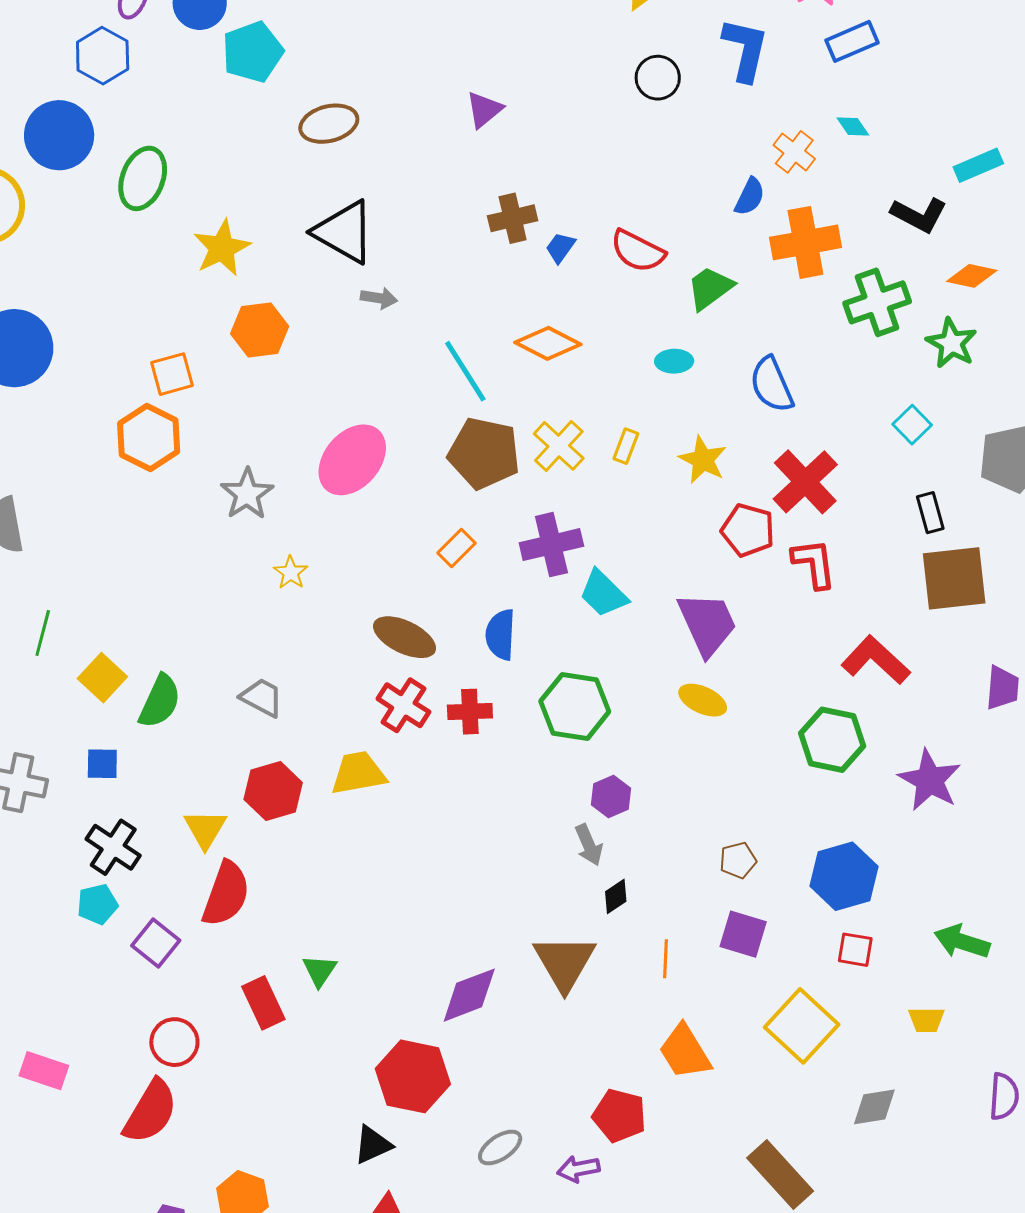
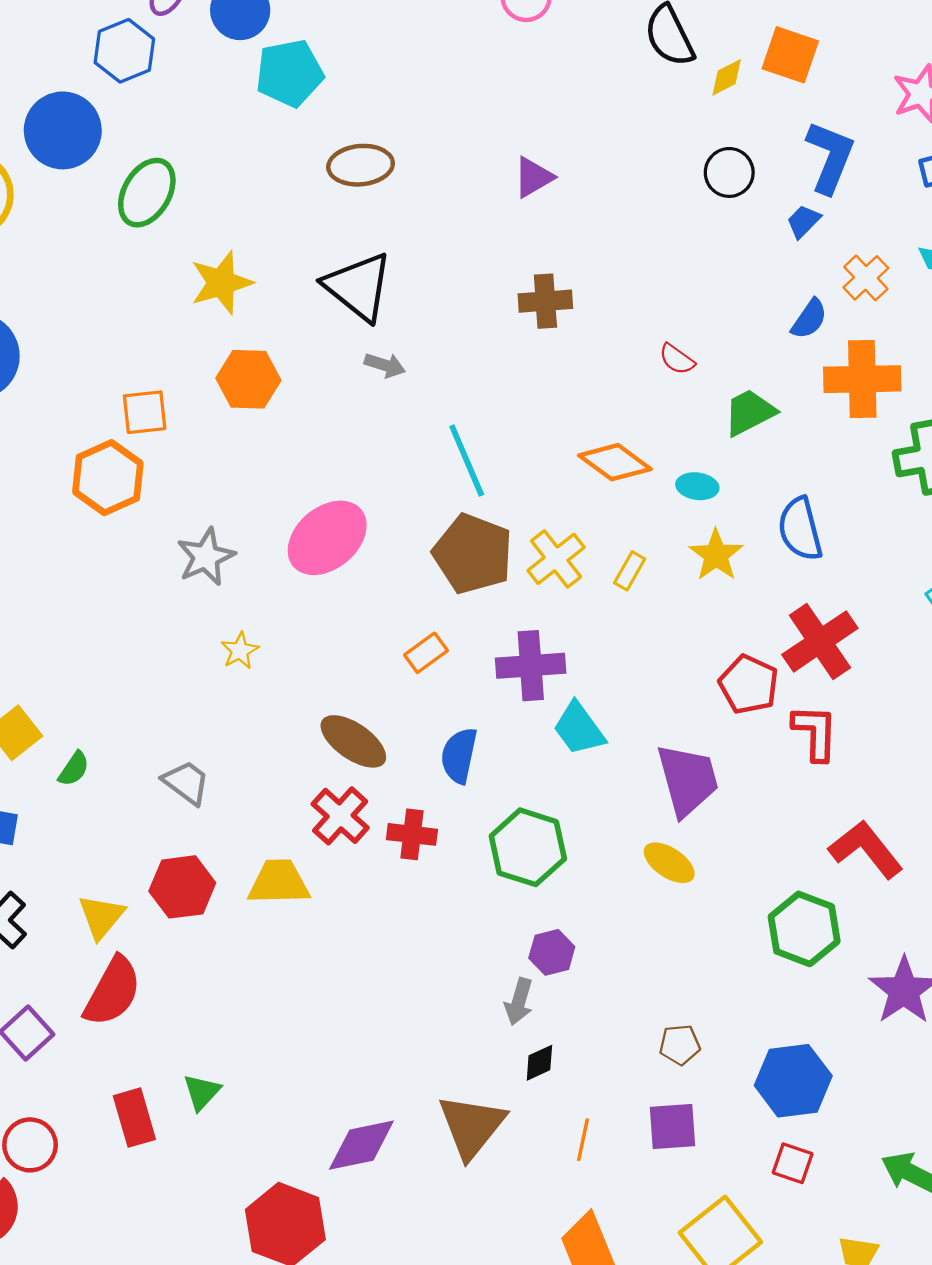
blue trapezoid: (560, 248) -> (803, 221), moved
red semicircle: (638, 251) -> (677, 359), size x0.6
orange diamond: (548, 343) -> (615, 462), moved
yellow star: (703, 460) -> (716, 555), moved
green semicircle: (160, 701) -> (74, 769), size x0.6
gray arrow: (589, 845) -> (519, 1002), turned 30
purple square: (743, 934) -> (672, 1126), turned -30

